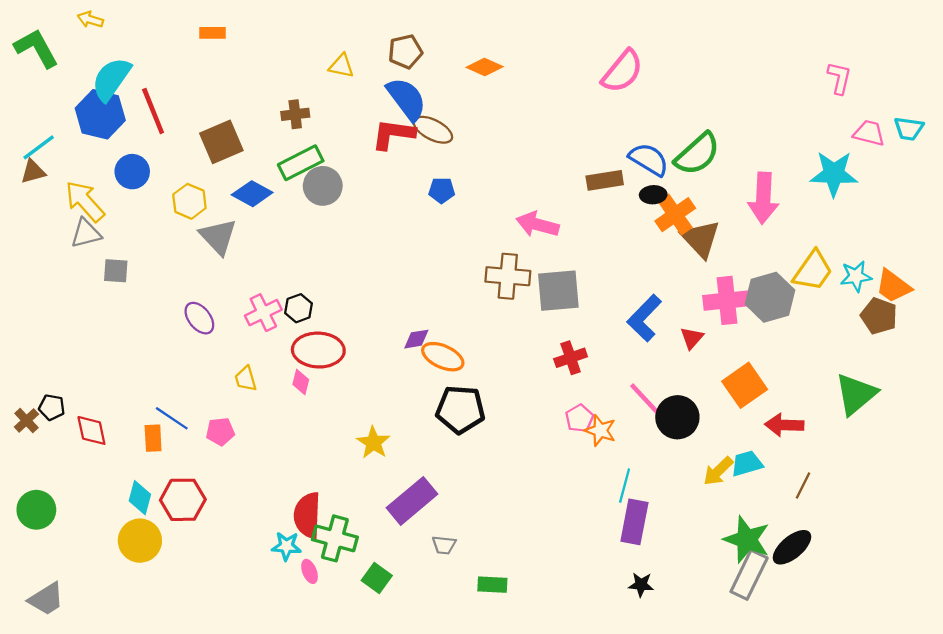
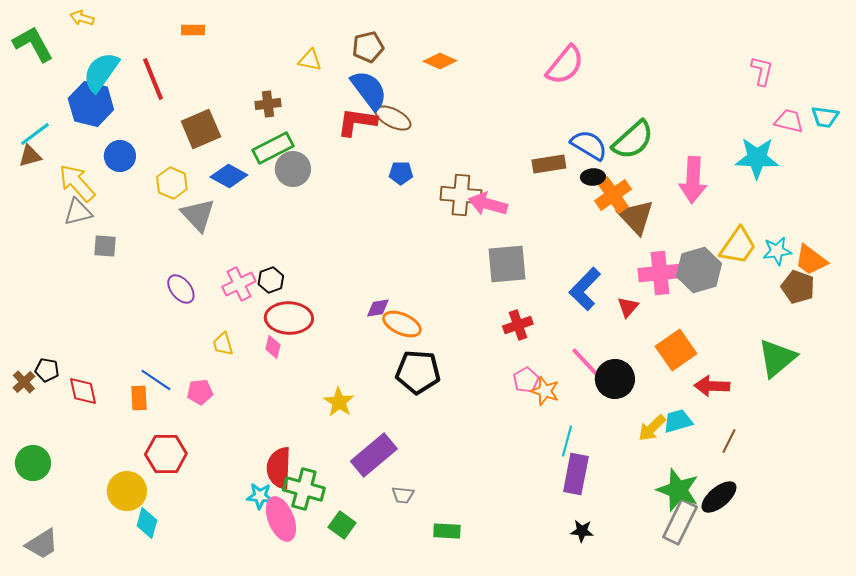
red line: (153, 111) -> (153, 79), moved
brown cross: (508, 276) -> (461, 195), moved
cyan diamond: (140, 498) -> (147, 523), moved
pink ellipse: (310, 571) -> (281, 519), size x2.0

